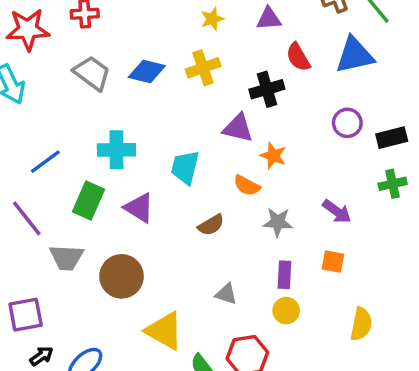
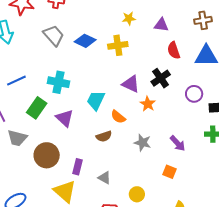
black cross: (267, 89) -> (161, 78), moved, turned -30
orange semicircle: (247, 186) -> (118, 117), moved
purple rectangle: (284, 275) -> (78, 167), moved

